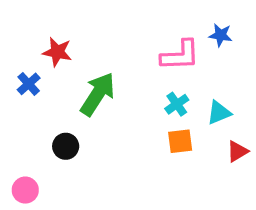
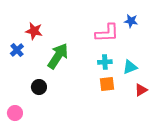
cyan cross: (177, 104) -> (105, 62), turned 32

